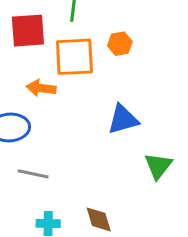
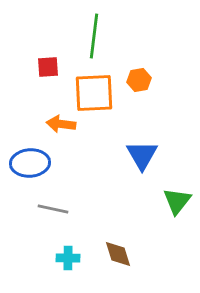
red square: (28, 31) -> (48, 67), size x0.6
blue triangle: (123, 119) -> (142, 155), turned -44

